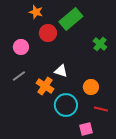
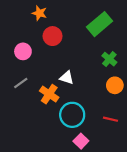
green rectangle: (71, 19) -> (100, 24), moved
green cross: (100, 44) -> (109, 59), moved
orange circle: (91, 87) -> (115, 85), moved
pink square: (86, 129) -> (81, 141), moved, turned -32

